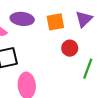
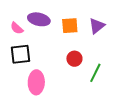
red circle: (70, 48) -> (74, 59), moved

